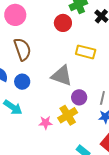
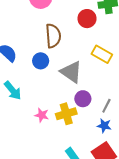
brown semicircle: (22, 49) -> (53, 36), moved
blue circle: (22, 82) -> (41, 61), moved

